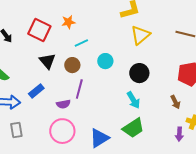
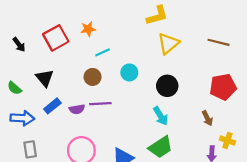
red square: (39, 30) -> (56, 38), turned 35
black triangle: (47, 61) -> (45, 78), moved
purple line: (79, 89) -> (100, 104), turned 72
purple semicircle: (63, 104) -> (77, 109), moved

